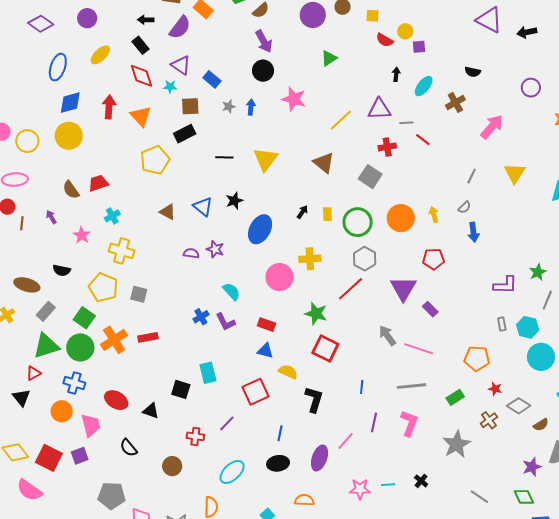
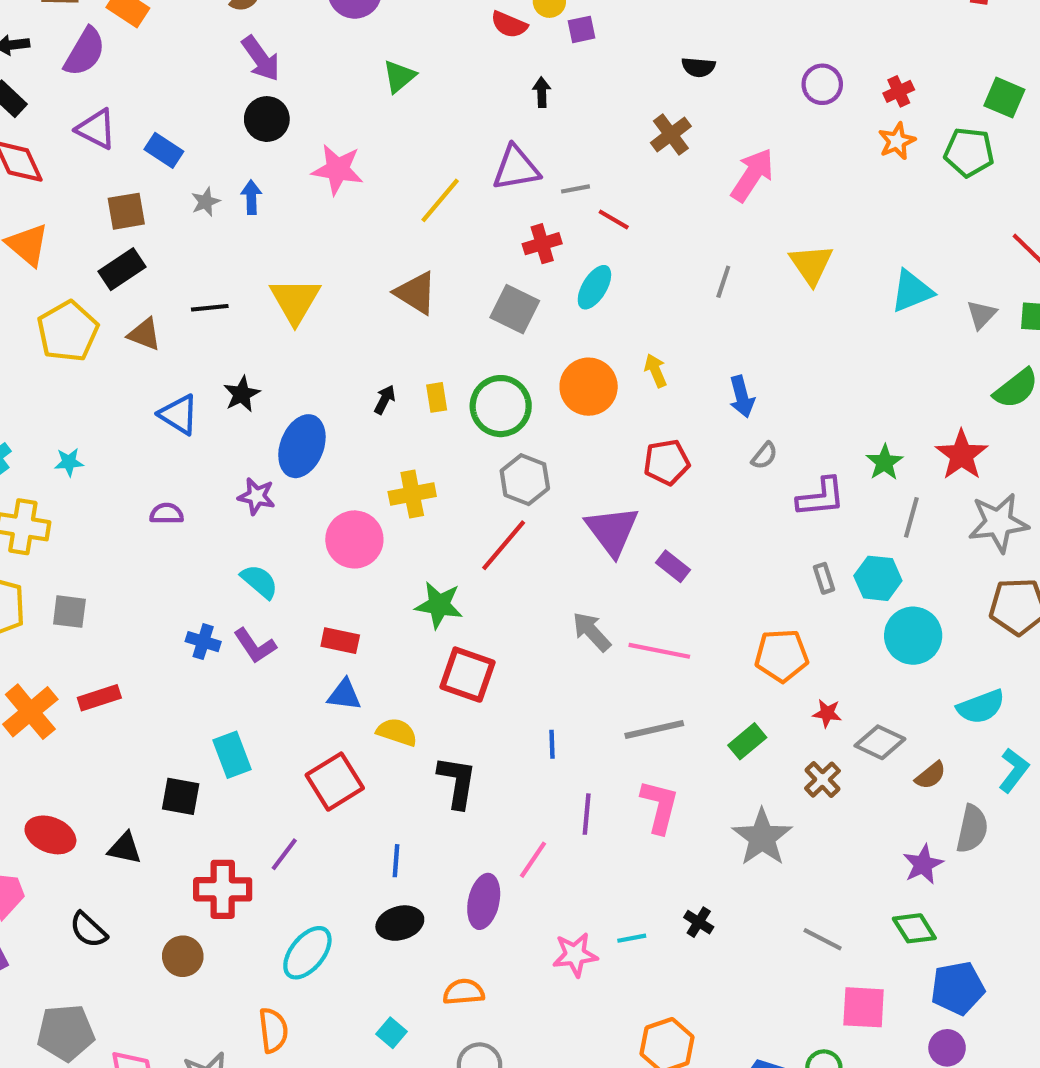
cyan ellipse: (424, 86) -> (594, 287), moved
cyan star: (170, 87) -> (69, 462), moved
gray semicircle: (464, 207) -> (764, 456), moved
brown triangle: (168, 212) -> (144, 334), moved
purple star: (215, 249) -> (256, 496), moved
blue cross: (201, 317) -> (203, 642), turned -35
red cross: (195, 436) -> (223, 889), size x1.5

